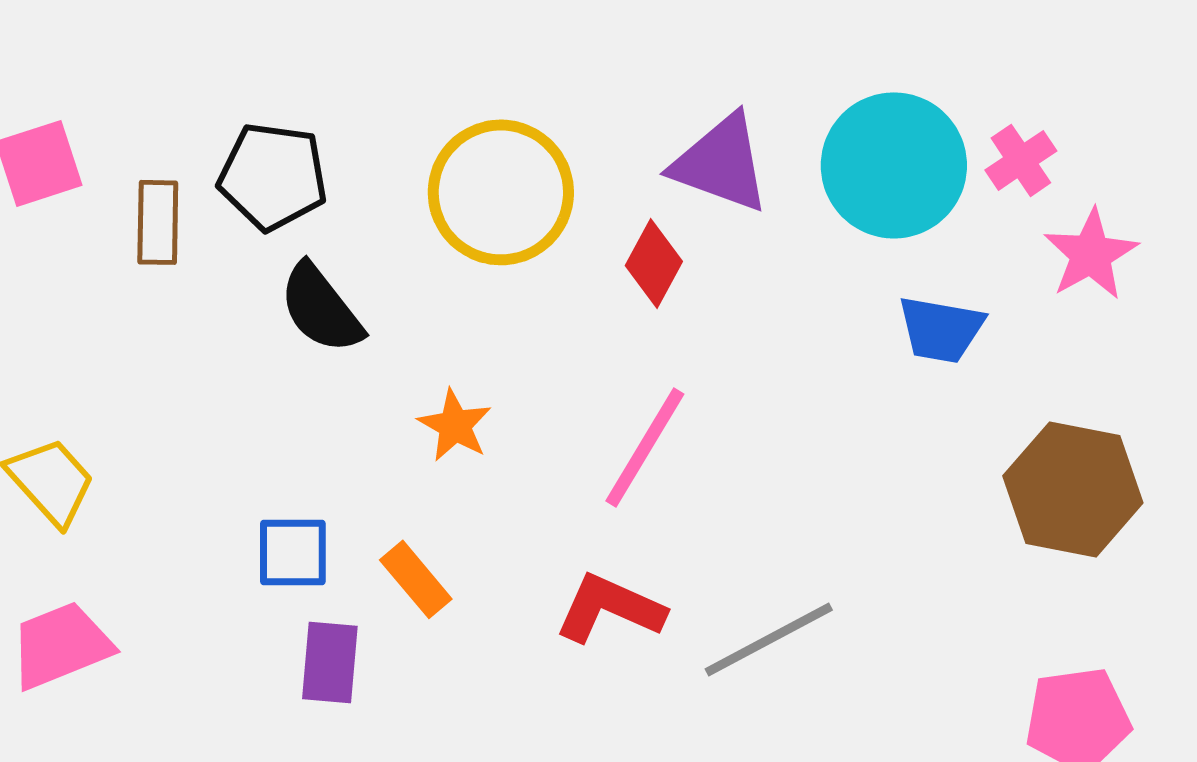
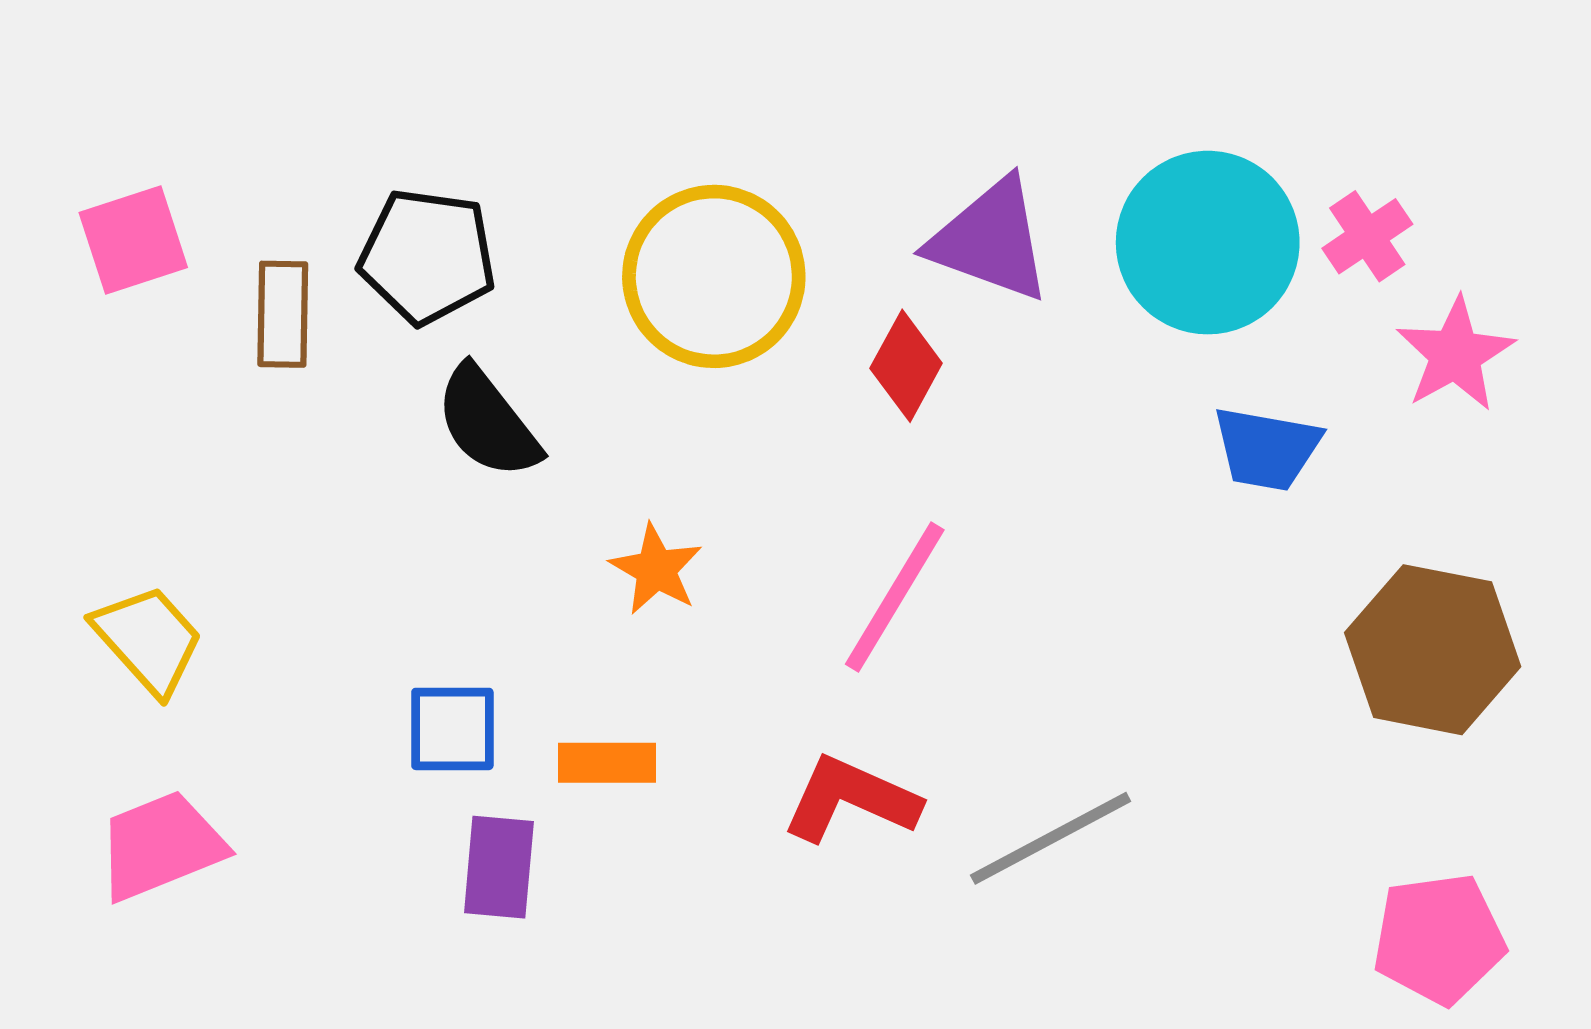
orange rectangle: (416, 579) -> (607, 763), turned -50

